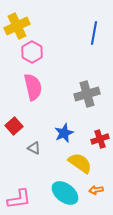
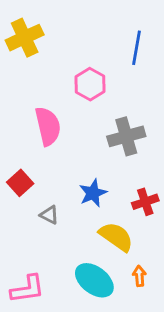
pink hexagon: (32, 52) -> (90, 84), moved
orange arrow: (96, 190) -> (139, 276), turned 96

